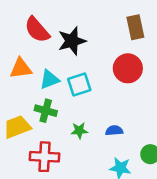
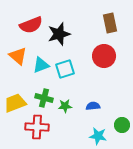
red semicircle: (37, 30) -> (31, 25), turned -70
orange triangle: (21, 68) -> (18, 56), turned 48
green cross: (46, 111) -> (44, 98), moved

